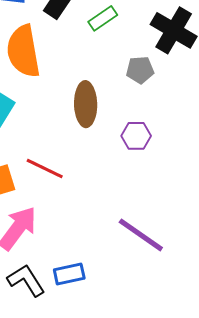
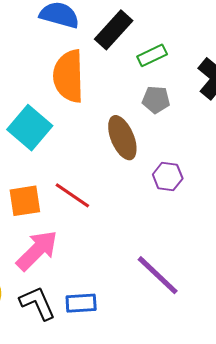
gray pentagon: (140, 70) -> (156, 100), moved
brown ellipse: (86, 104) -> (122, 138), turned -30

